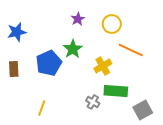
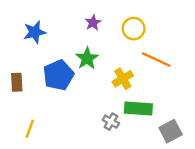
blue star: (17, 32) -> (35, 32), moved
yellow line: (42, 108) -> (30, 129), moved

